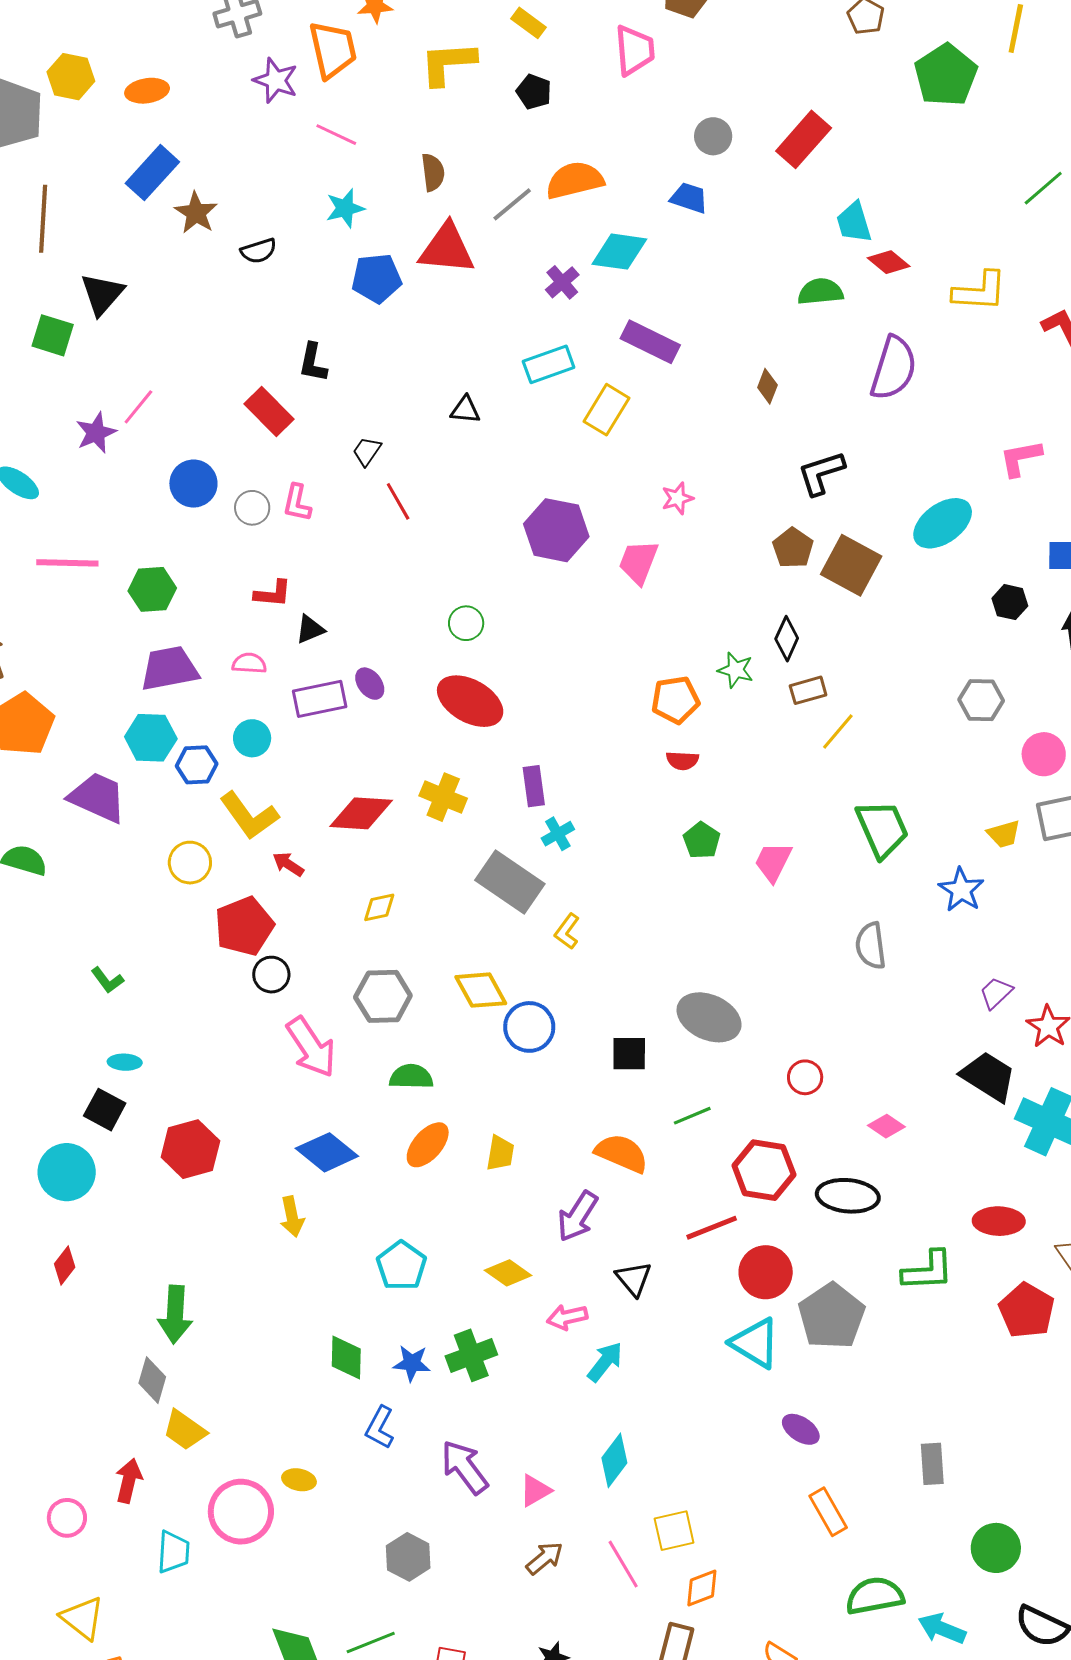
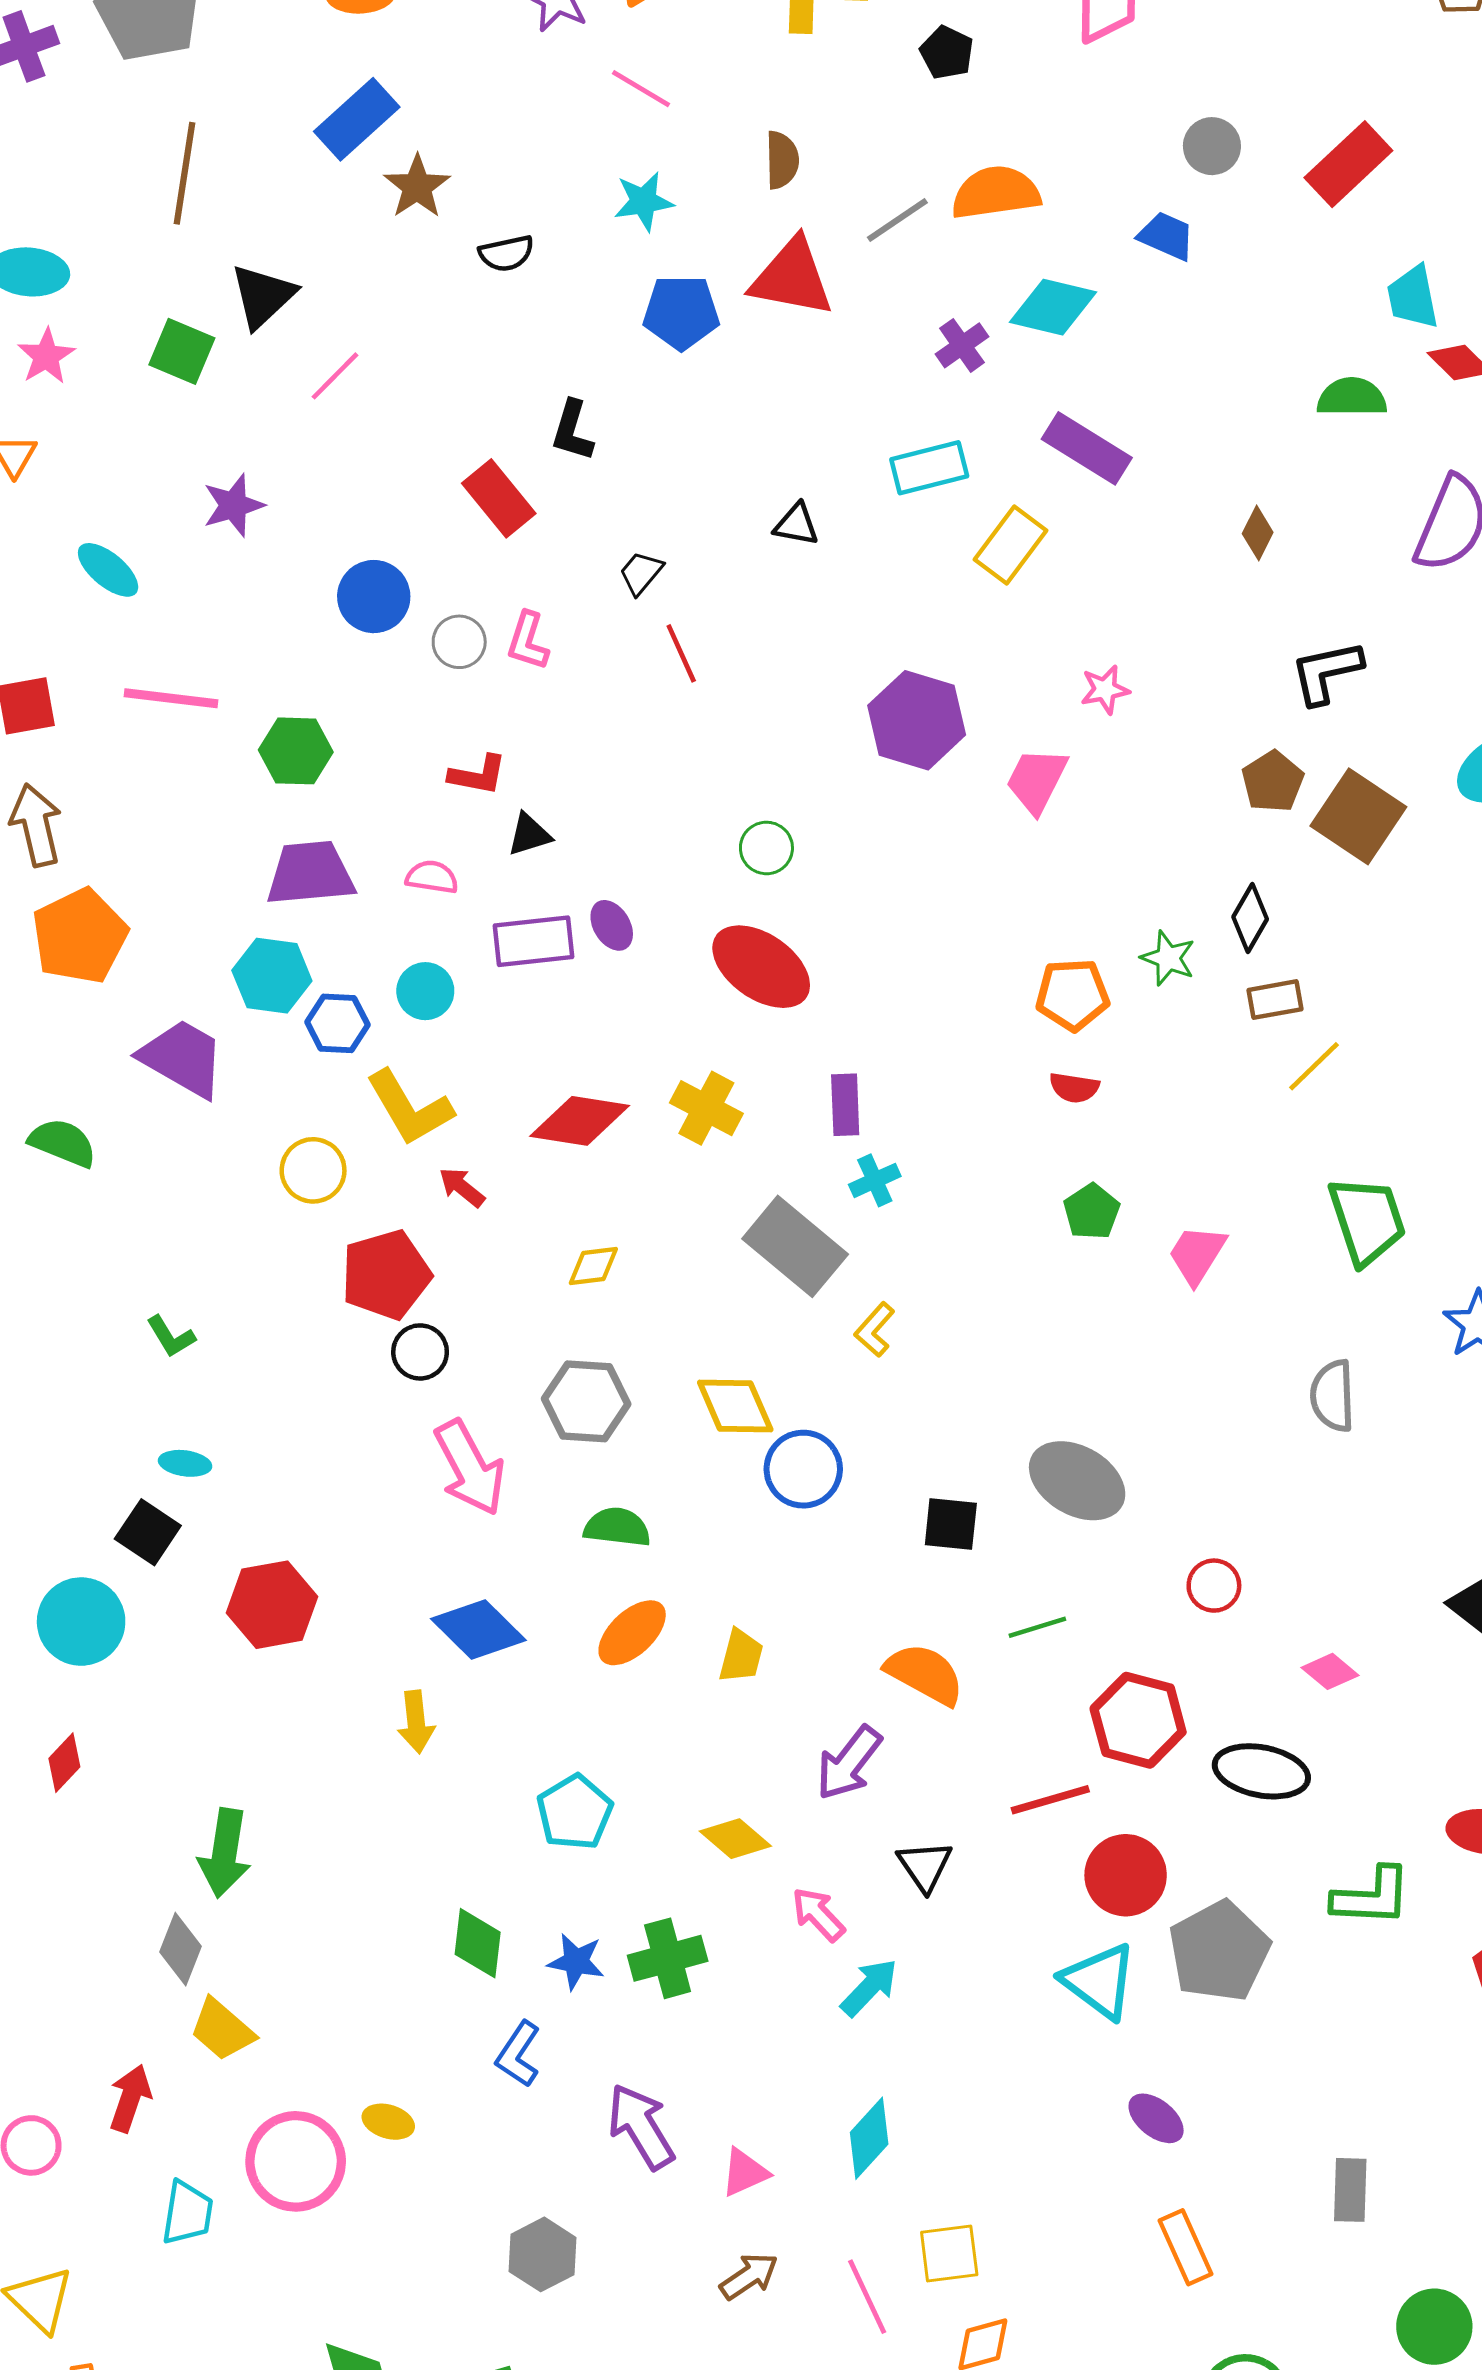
pink line: (138, 407) -> (335, 376), moved
pink arrow: (567, 1317) -> (818, 1914), turned 54

